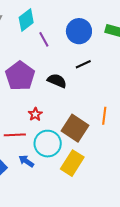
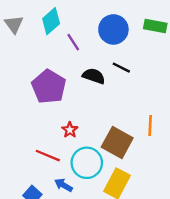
black line: (83, 64) -> (121, 68), turned 56
black semicircle: (57, 81) -> (94, 76), moved
red line: (15, 135) -> (48, 156), turned 30

